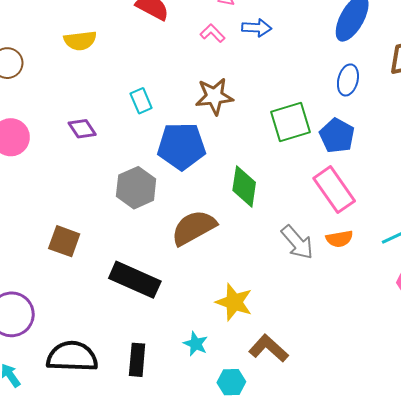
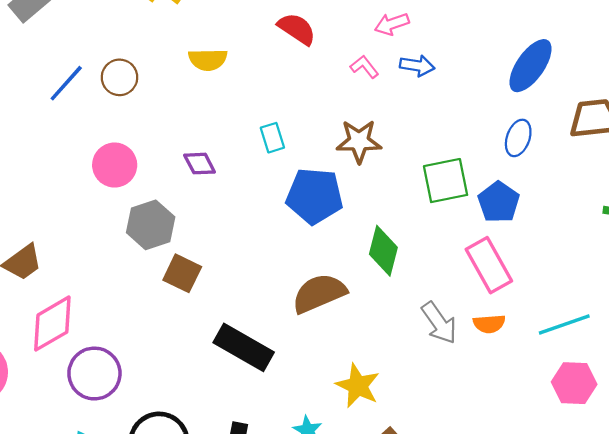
gray hexagon: (136, 188) -> (151, 225), moved
brown square: (64, 241) -> (182, 273), moved

